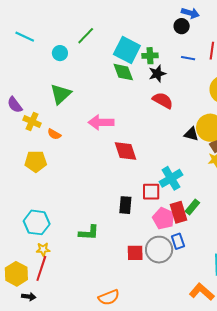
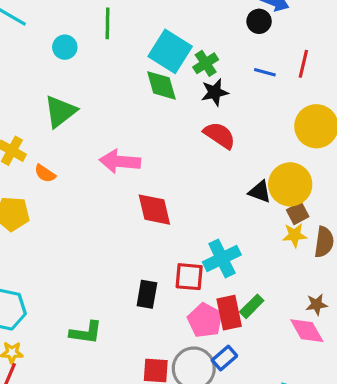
green line: (86, 36) -> (107, 23), turned -48
green cross: (150, 56) -> (206, 63), turned -35
blue rectangle: (178, 241) -> (224, 358), turned 63

